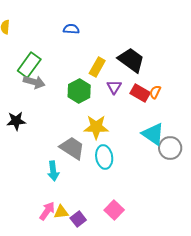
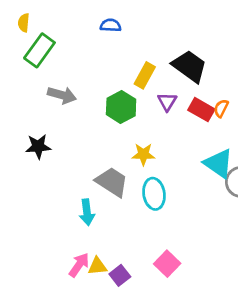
green rectangle: (29, 65) -> (39, 50), moved
yellow star: (96, 127) -> (143, 154), size x0.7

